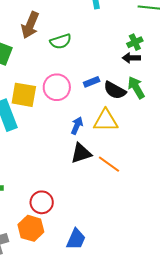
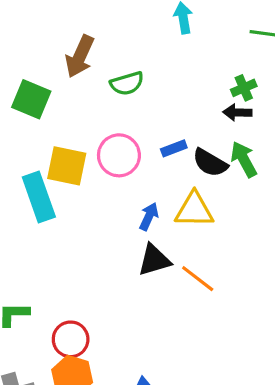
red circle: (42, 202) -> (71, 339), moved

